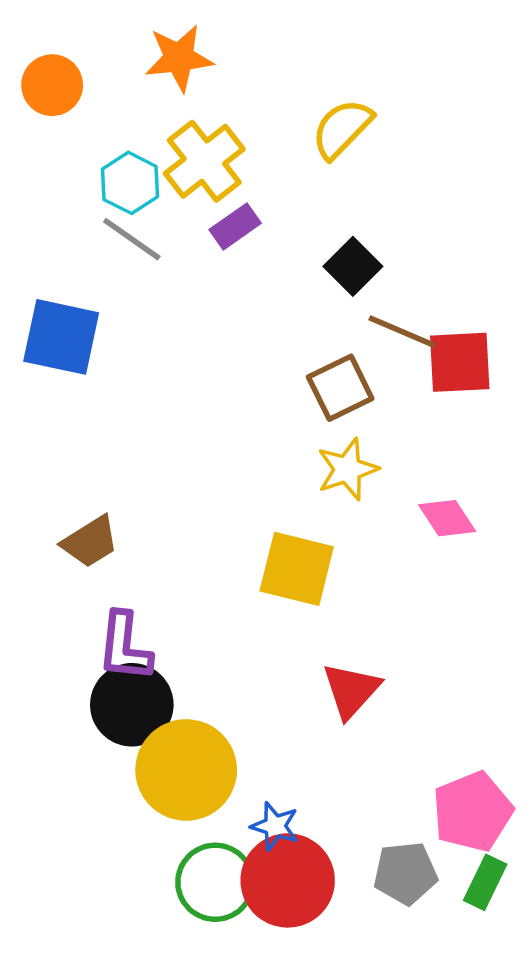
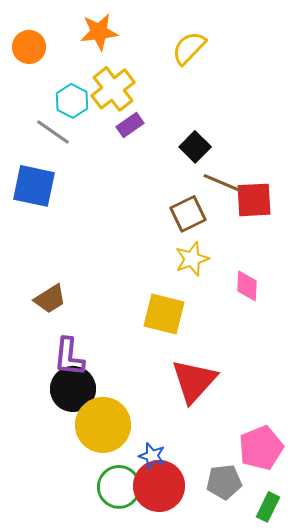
yellow semicircle: (342, 129) -> (189, 48), moved
gray line: (132, 239) -> (53, 132), moved
pink diamond: (447, 518) -> (247, 286), turned 36
red triangle: (351, 690) -> (194, 381), size x1.4
green rectangle: (485, 882) -> (268, 507), moved

